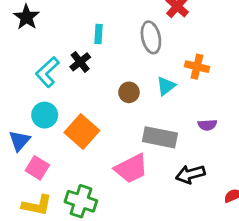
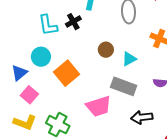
cyan L-shape: (47, 72) -> (48, 25), turned -65
cyan triangle: (166, 86) -> (129, 59), moved

